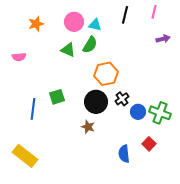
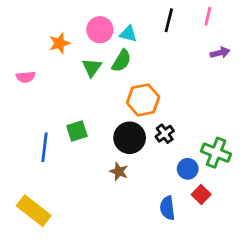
orange star: (36, 24) -> (59, 43), moved
green triangle: (68, 50) -> (92, 68), turned 42
blue circle: (138, 112) -> (188, 169), moved

